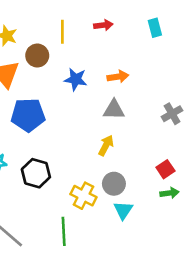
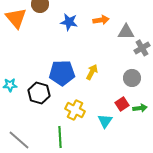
gray triangle: (114, 110) -> (126, 32), moved
blue pentagon: (28, 115) -> (62, 73), moved
red square: (165, 169) -> (122, 104), moved
gray circle: (114, 184) -> (132, 78), moved

